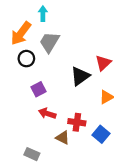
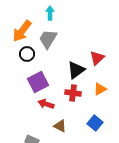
cyan arrow: (43, 14) -> (50, 13), moved
purple square: (38, 89) -> (38, 82), size x1.5
red cross: (77, 122) -> (73, 93), moved

